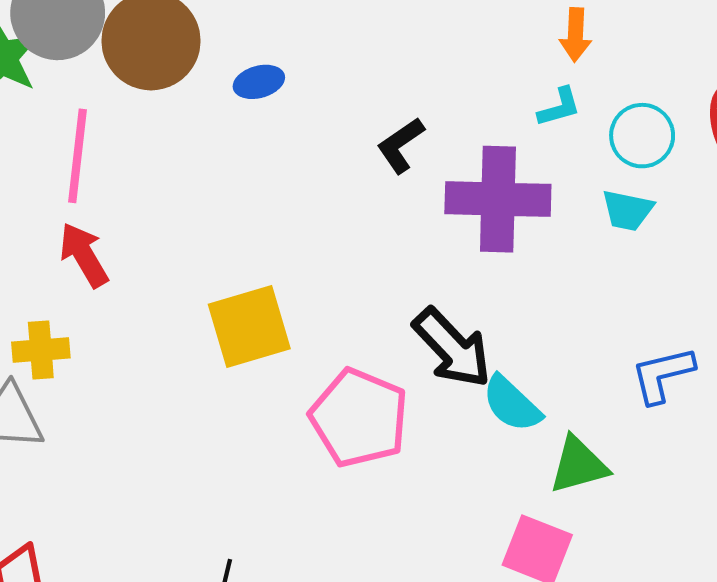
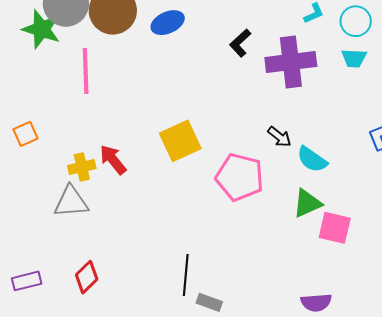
blue ellipse: (259, 82) -> (168, 23), size x1.4
red arrow: (84, 255) -> (113, 160), moved
black arrow: (452, 348) -> (279, 137), size x0.6
green triangle: (579, 465) -> (307, 203), moved

